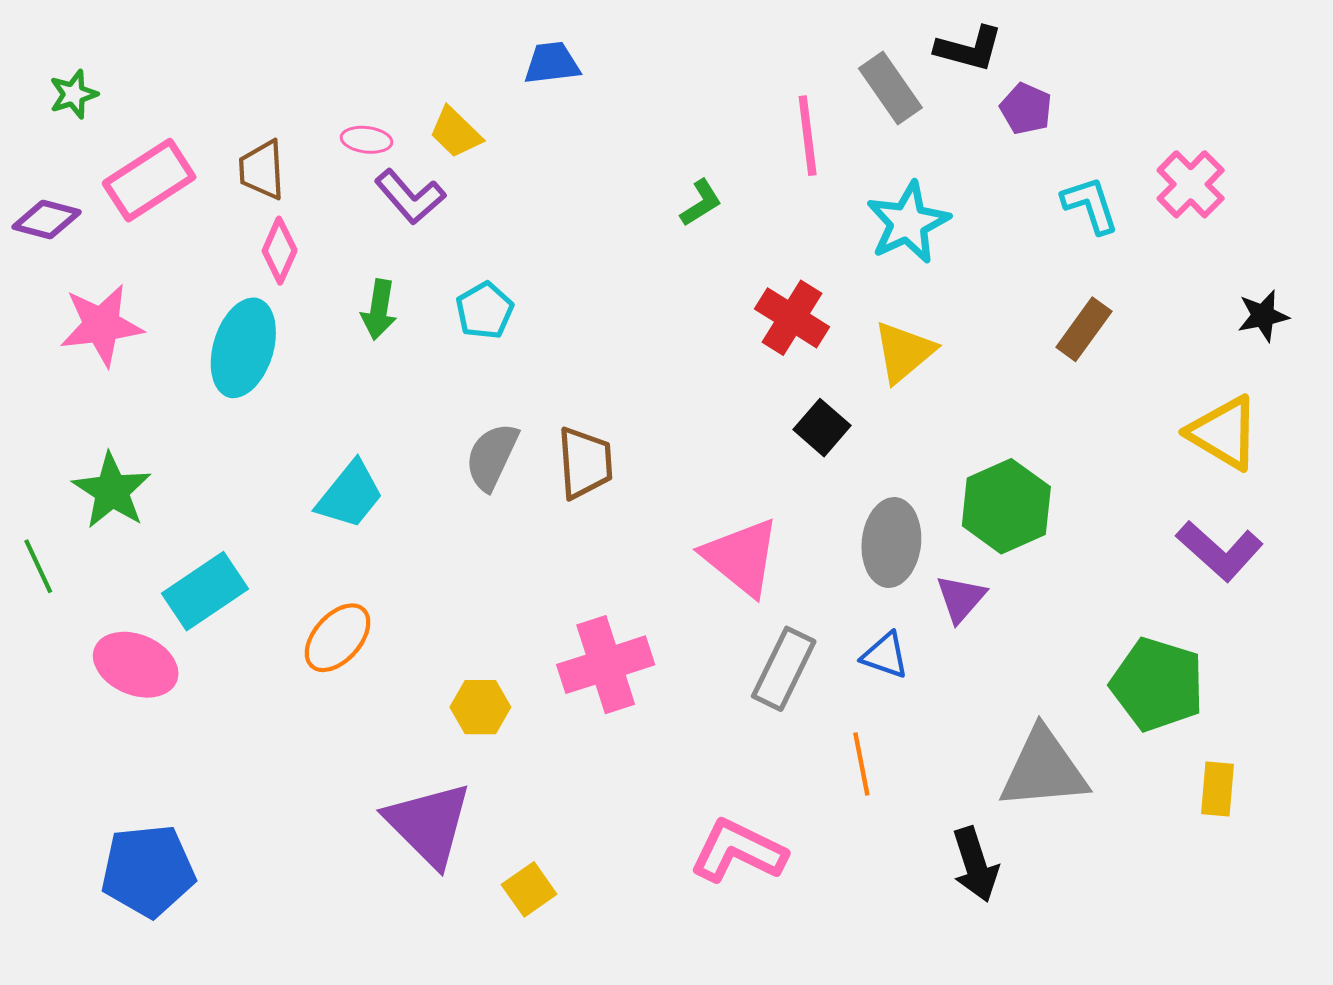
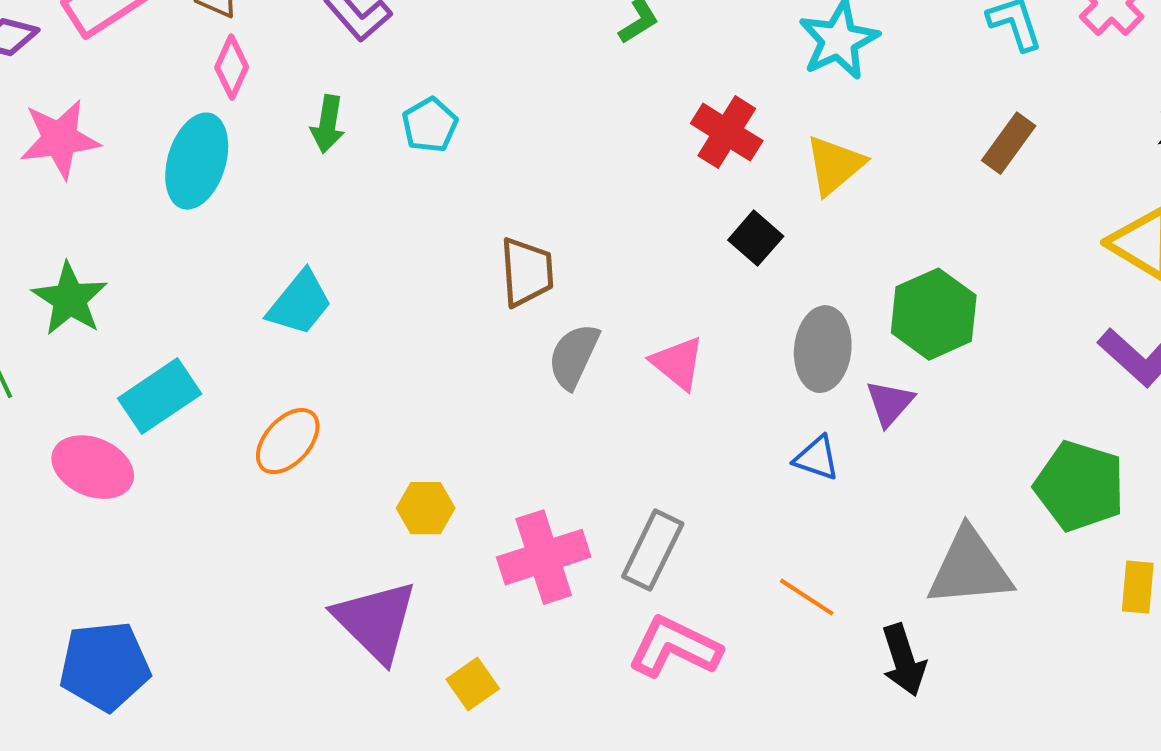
gray semicircle: (492, 457) -> (574, 356), moved
pink triangle: (741, 557) -> (678, 363), size x0.7
pink cross: (606, 665) -> (544, 557), moved
gray rectangle: (784, 669) -> (653, 550), moved
orange line: (861, 764) -> (807, 597), moved, turned -46

